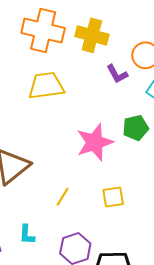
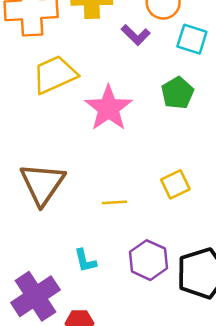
pink star: (95, 142) -> (109, 108), moved
yellow line: (62, 197) -> (114, 202), turned 72

